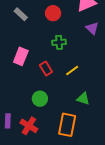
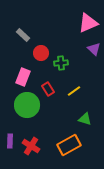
red circle: (53, 13) -> (41, 53), moved
green circle: (40, 99) -> (27, 105), moved, size x1.6
orange rectangle: (67, 125) -> (69, 145), turned 50

